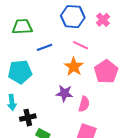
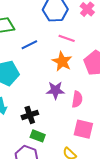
black cross: (28, 118) -> (30, 115), moved

